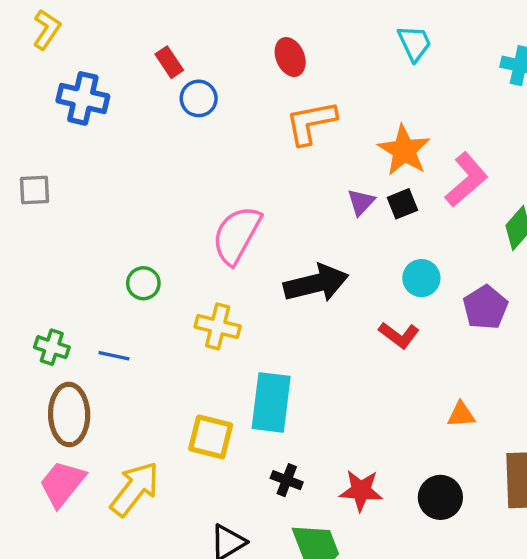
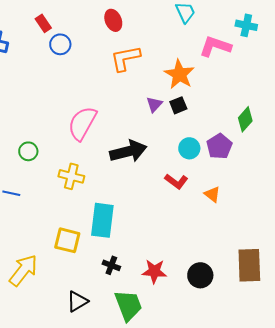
pink L-shape: (466, 180) -> (215, 46), moved, turned -120
purple pentagon: (485, 307) -> (219, 146), moved
orange triangle: (461, 415) -> (212, 194), moved, turned 42

